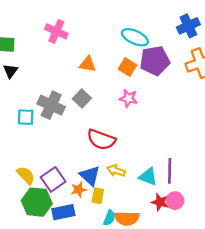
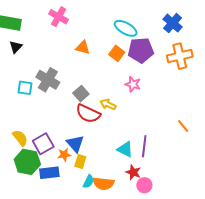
blue cross: (188, 26) -> (173, 23), turned -30
pink star: (128, 98) -> (133, 84), moved
gray square: (82, 99) -> (81, 94), moved
yellow arrow: (116, 171) -> (108, 104), moved
pink circle: (175, 201) -> (144, 185), moved

